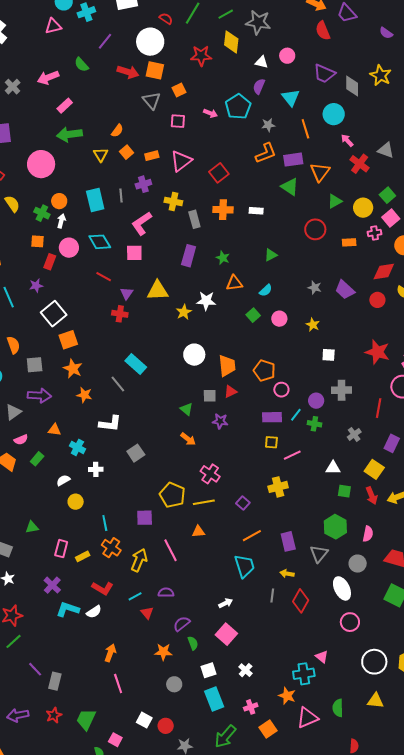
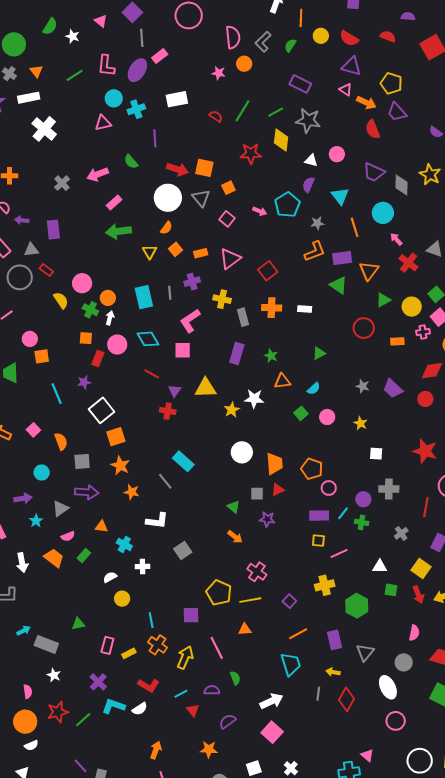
purple line: (105, 41) -> (155, 138), turned -42
white circle: (150, 42) -> (168, 198), moved
pink square: (178, 121) -> (227, 219), turned 35
pink circle: (41, 164) -> (82, 283), moved, size x0.7
green hexagon: (335, 527) -> (357, 606), moved
white arrow: (226, 603) -> (271, 701), size x1.6
green line: (13, 641) -> (83, 720), moved
green semicircle: (193, 643) -> (235, 678), moved

